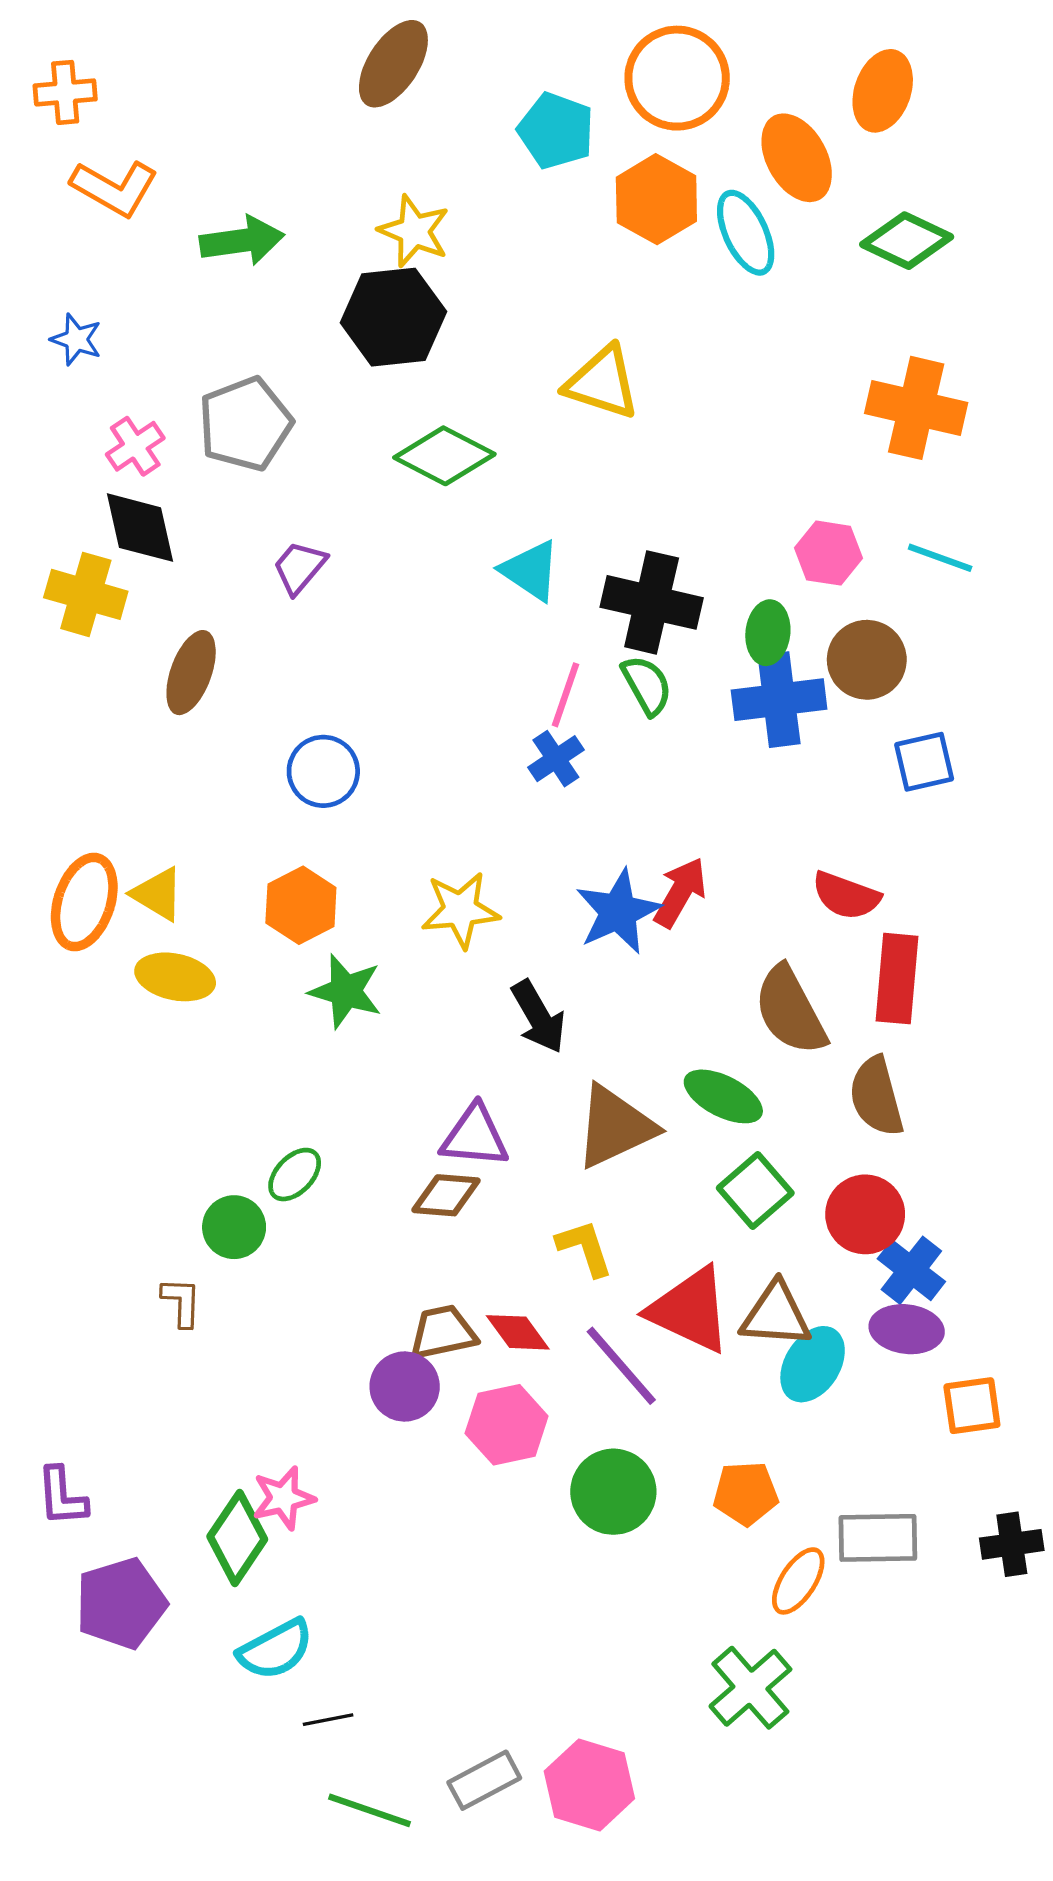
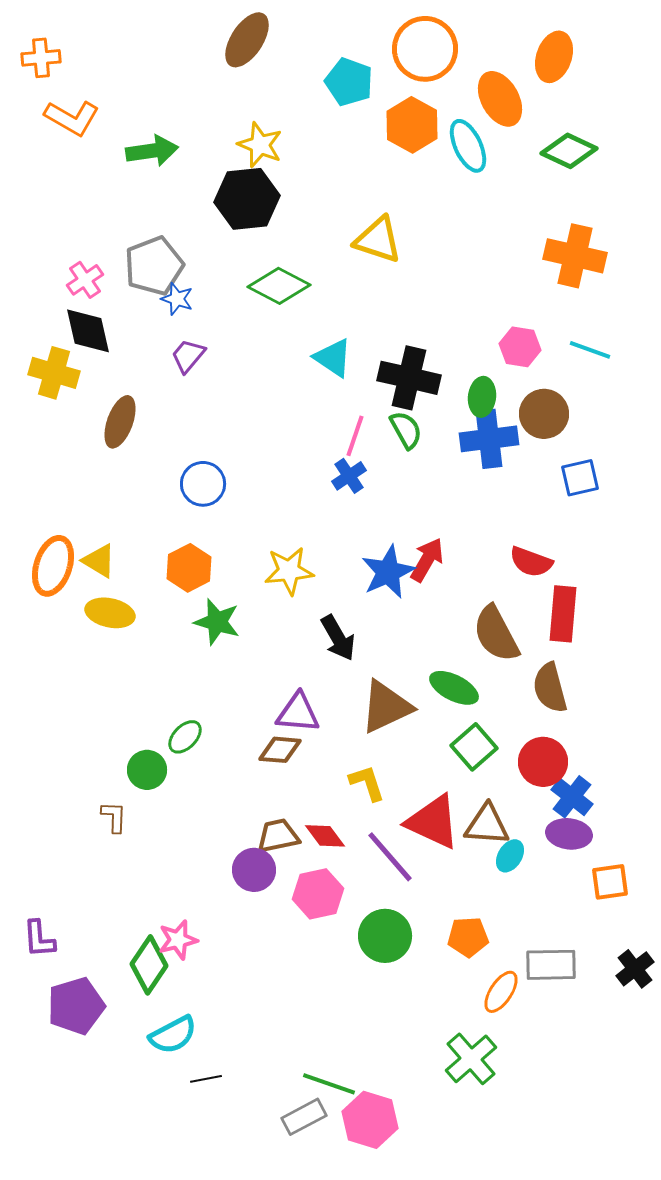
blue star: (76, 339) -> (177, 299), moved
cyan ellipse: (813, 1364) -> (510, 856), size x0.7
black cross: (1012, 1544) -> (635, 969), turned -30
green line: (370, 1810) -> (329, 1084), moved

